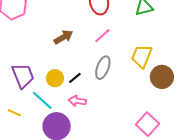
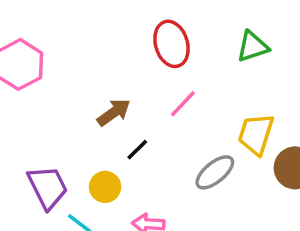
gray ellipse: (103, 68) -> (215, 172), moved, turned 35
black line: (75, 78) -> (137, 150), moved

